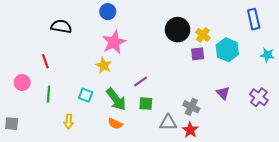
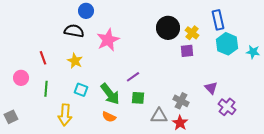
blue circle: (108, 12) -> (86, 11), moved
blue rectangle: (254, 19) -> (218, 20), moved
black semicircle: (61, 26) -> (74, 31), moved
cyan hexagon: (227, 50) -> (227, 44), moved
yellow star: (104, 66) -> (75, 61), moved
purple cross: (259, 97) -> (227, 107), moved
yellow arrow: (69, 122) -> (65, 115), size x1.5
gray square: (12, 124) -> (11, 117), turned -32

